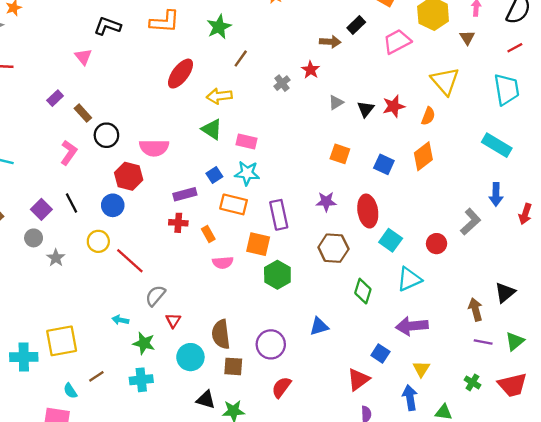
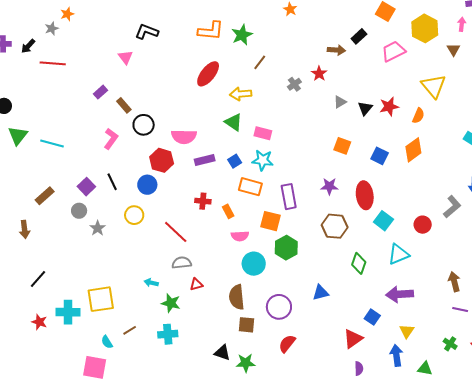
orange L-shape: (165, 22) -> (211, 31), moved
purple rectangle: (185, 194) -> (205, 160), moved
red line: (130, 261) -> (176, 232), moved
gray semicircle: (155, 296) -> (182, 263), turned 42
red triangle: (173, 320) -> (196, 284), turned 40
cyan circle: (190, 357) -> (254, 264), moved

